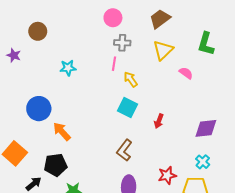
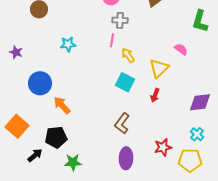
yellow triangle: (163, 50) -> (159, 68), moved
purple star: (14, 55) -> (16, 52), moved

